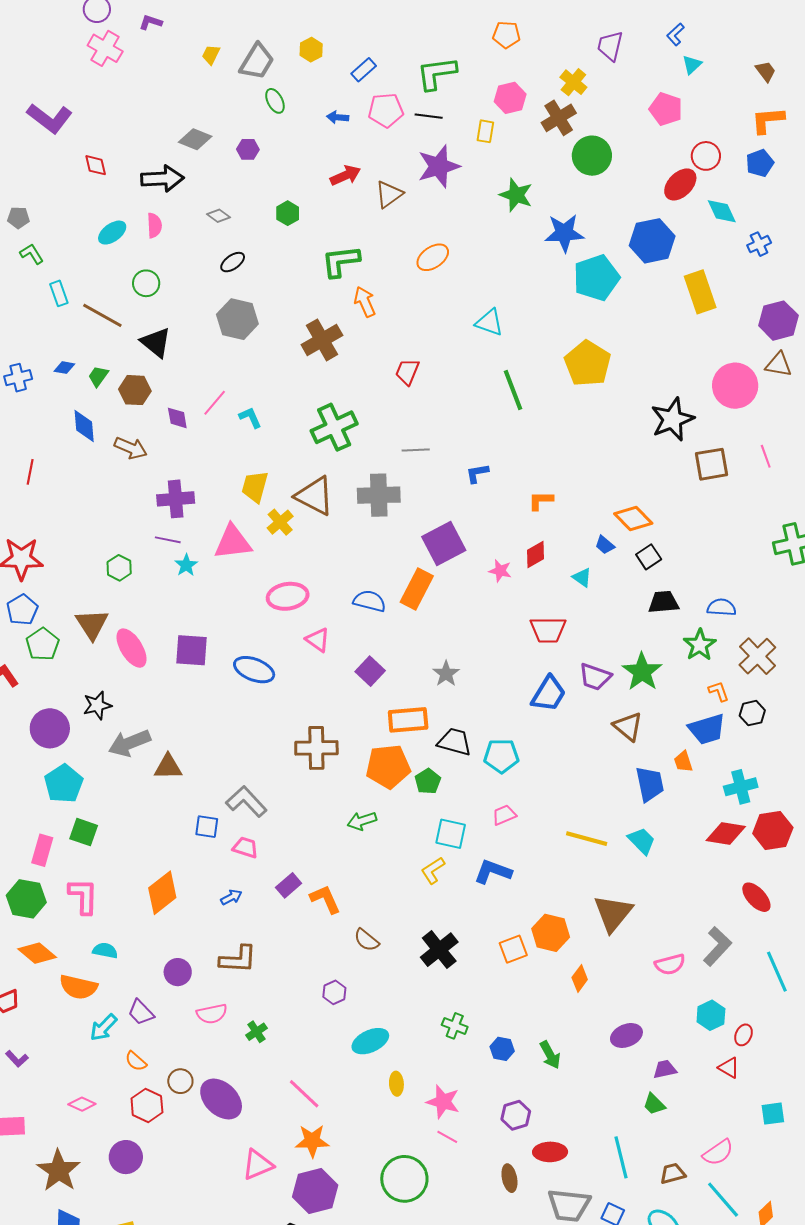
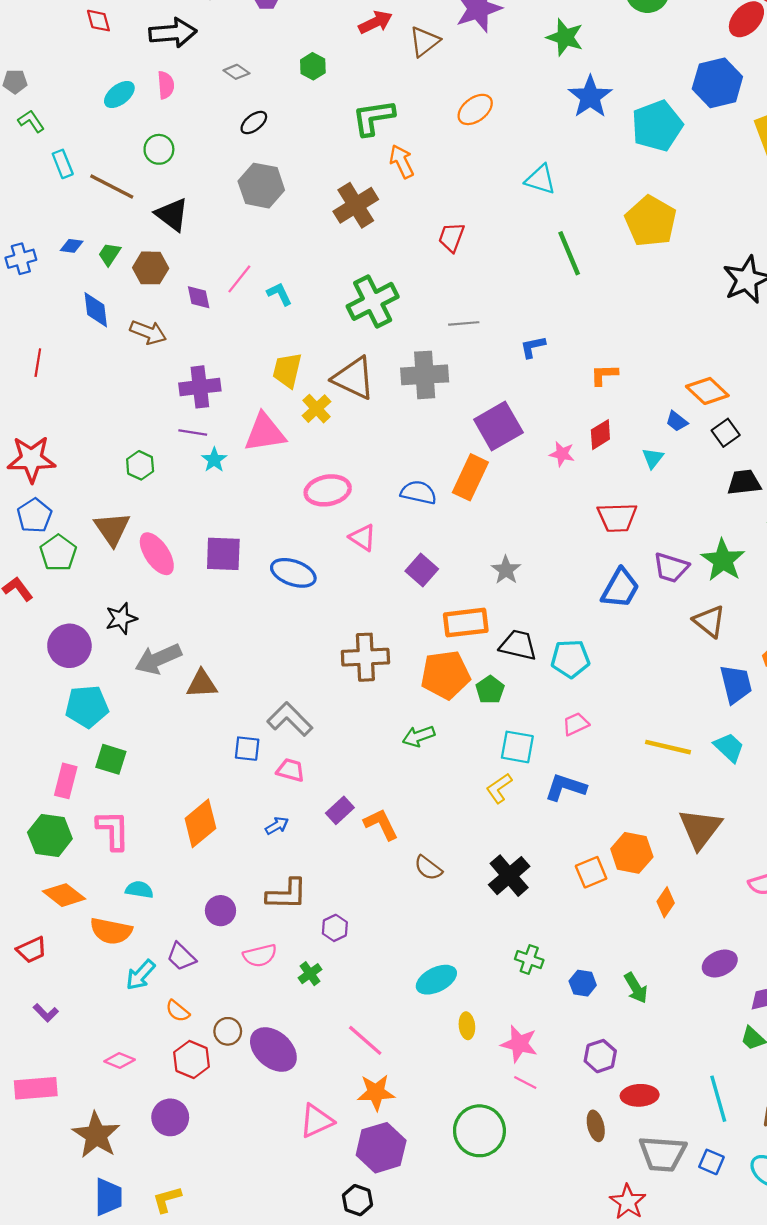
blue star: (564, 233) -> (590, 97), moved, turned -30
cyan triangle: (582, 577) -> (653, 458), turned 35
cyan pentagon: (64, 784) -> (87, 706), turned 30
purple hexagon: (334, 992) -> (335, 928), moved

